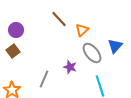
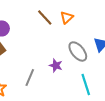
orange triangle: (82, 30) -> (67, 17), moved

